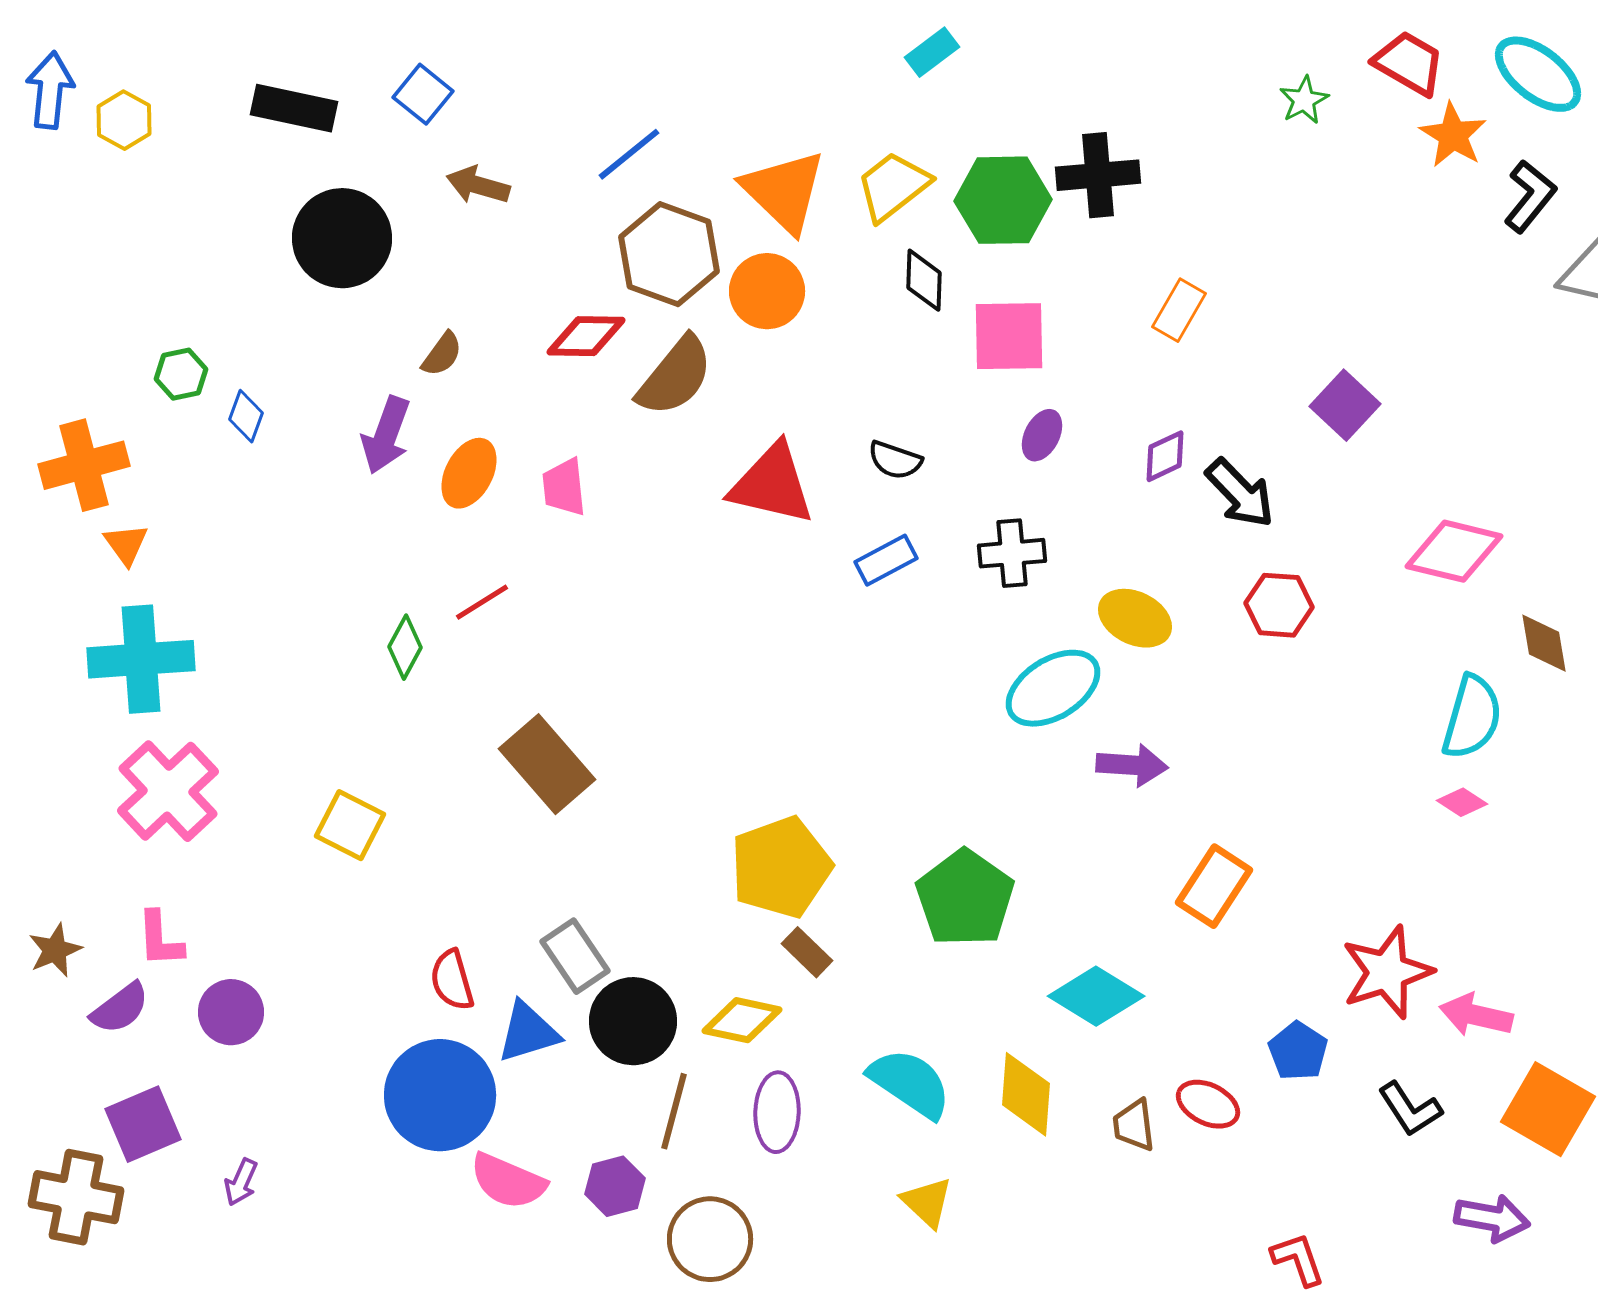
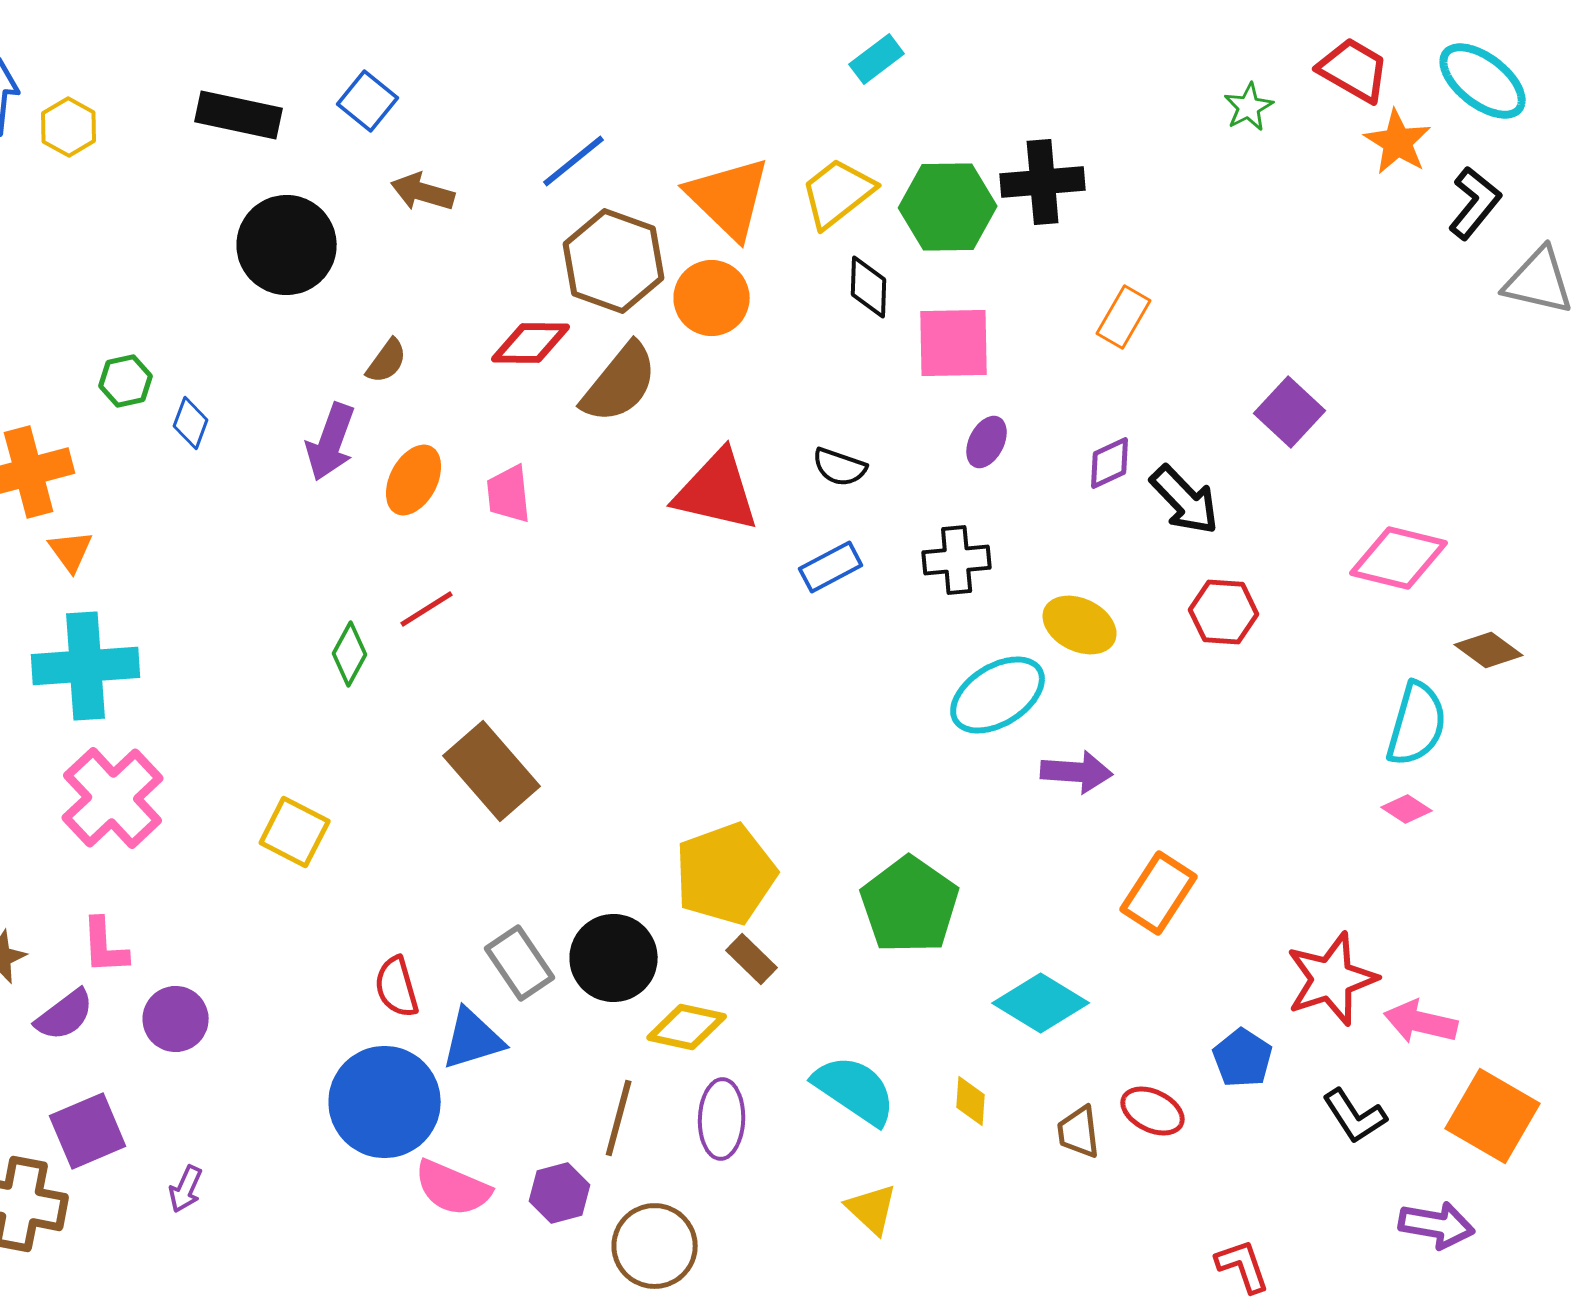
brown diamond: (1544, 643) -> (1489, 650), turned -44
black circle: (633, 1021) -> (614, 958), moved
yellow diamond: (1026, 1094) -> (971, 1101), size x0.6

